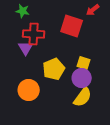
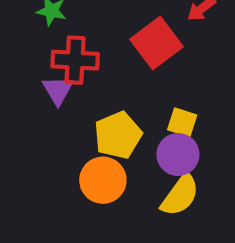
red square: (72, 26) -> (156, 43), turned 35
orange circle: (29, 90) -> (103, 180), moved

